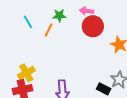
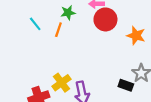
yellow cross: (26, 73) -> (62, 83), moved

